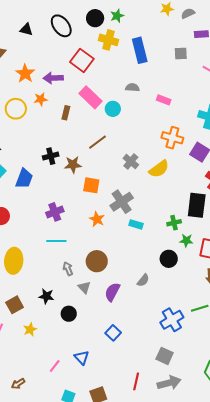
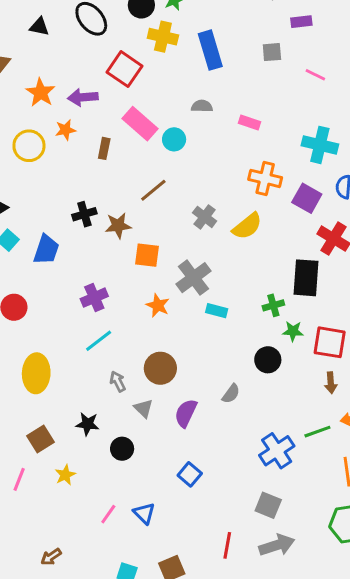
cyan line: (56, 241) -> (99, 341), turned -36
pink line: (55, 366) -> (108, 514), moved

